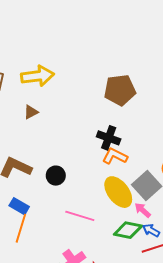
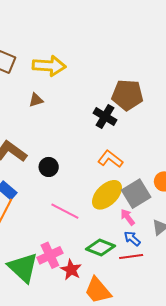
black cross: (109, 138) -> (105, 117), moved
yellow ellipse: (118, 192) -> (107, 195), turned 72
green diamond: (128, 230) -> (101, 248), moved

